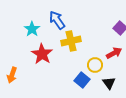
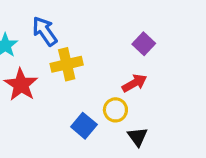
yellow circle: (95, 65) -> (115, 110), moved
black triangle: (109, 83) -> (138, 137), moved

